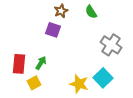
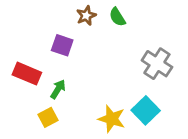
green semicircle: (91, 12) -> (117, 17), moved
purple square: (53, 30) -> (62, 45), moved
red rectangle: (19, 64) -> (27, 74), moved, turned -72

